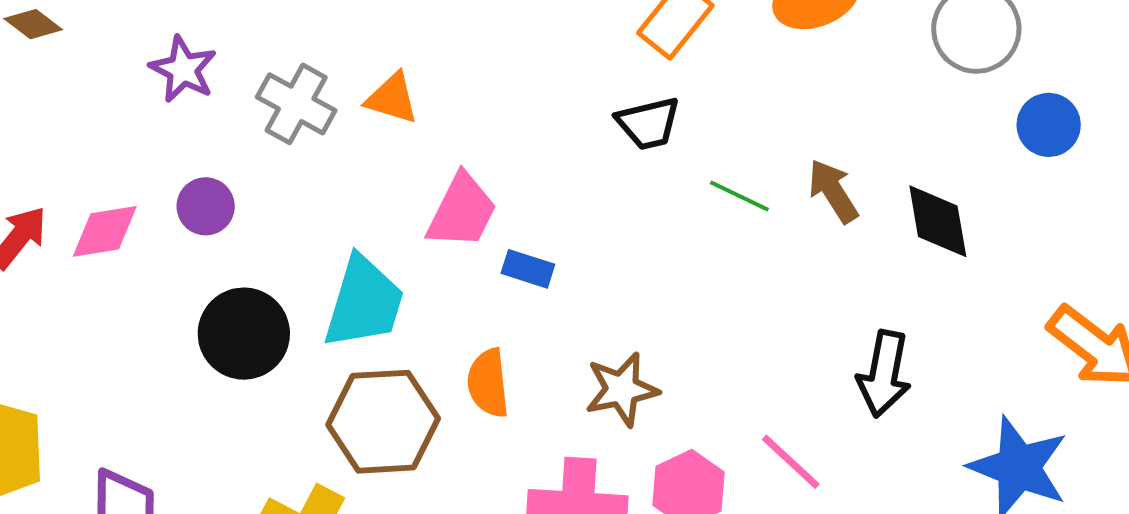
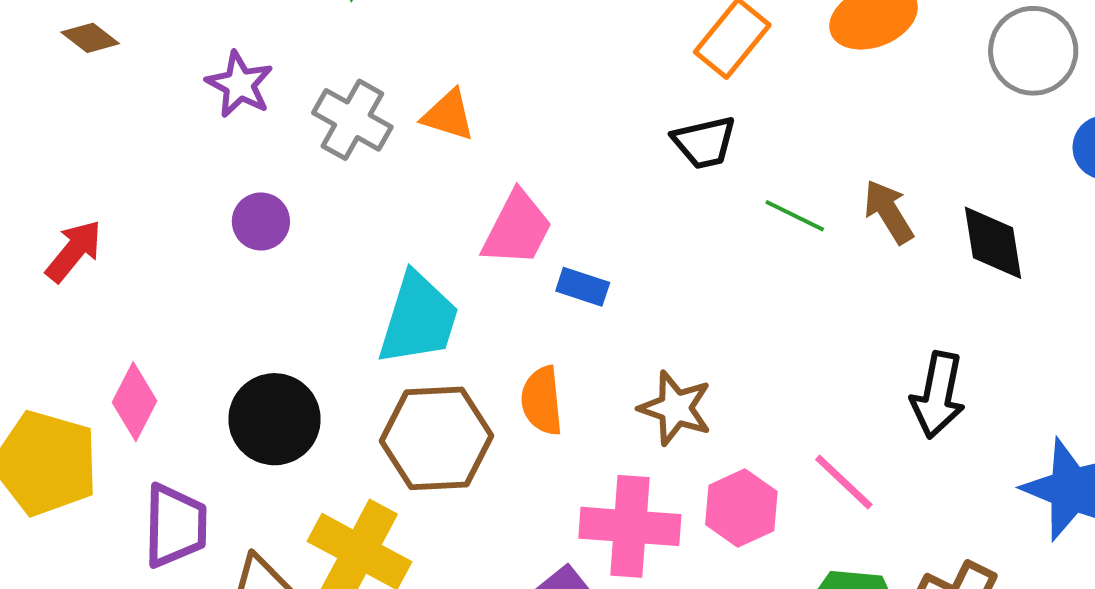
pink diamond: (105, 231) -> (135, 402), moved, turned -54
black circle: (244, 334) -> (275, 419), moved
brown star: (622, 389) -> (675, 408), turned 30

